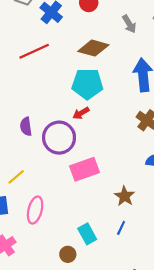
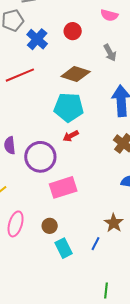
red arrow: (81, 113) -> (71, 136), moved
brown star: (124, 196) -> (114, 223), moved
brown circle: (68, 254) -> (50, 226), moved

